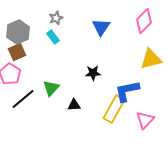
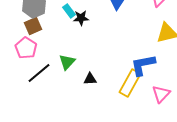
black star: (93, 73) -> (81, 18), moved

